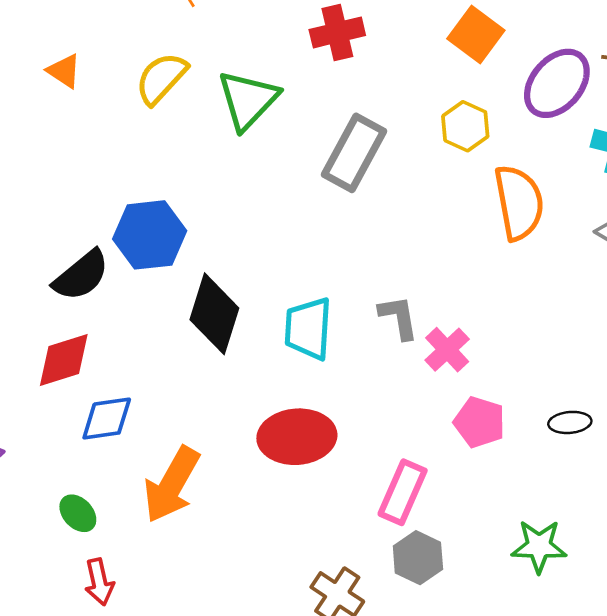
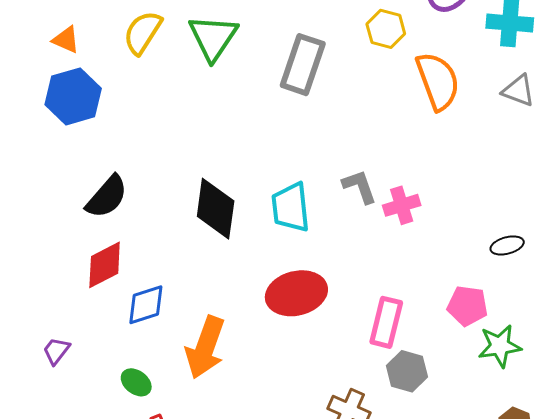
blue hexagon: (150, 235) -> (73, 96), moved
pink cross: (447, 350) -> (402, 205), turned 36
pink pentagon: (479, 422) -> (467, 306), moved

